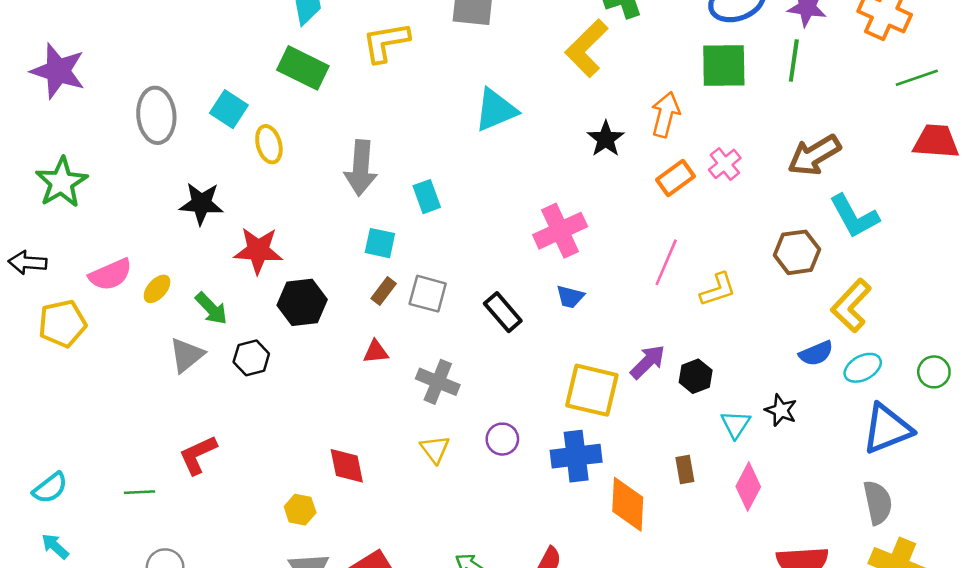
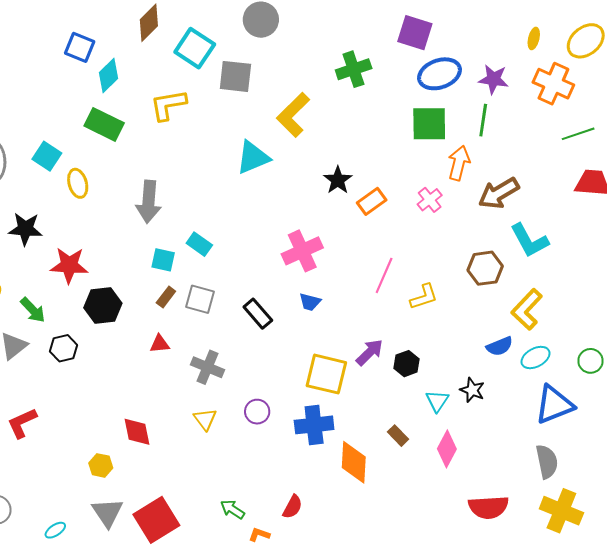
yellow L-shape: (587, 48) -> (293, 115), moved
orange arrow: (665, 115) -> (459, 163), moved
orange rectangle: (676, 178) -> (372, 201), moved
cyan rectangle: (427, 197) -> (199, 244), moved, turned -35
brown rectangle: (685, 469) -> (398, 436), turned -35

